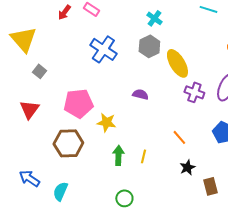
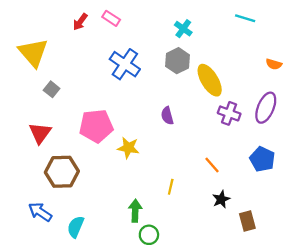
purple semicircle: (140, 94) -> (167, 116), turned -119
brown hexagon: (68, 143) -> (62, 172), moved
green arrow: (118, 155) -> (135, 211), moved

